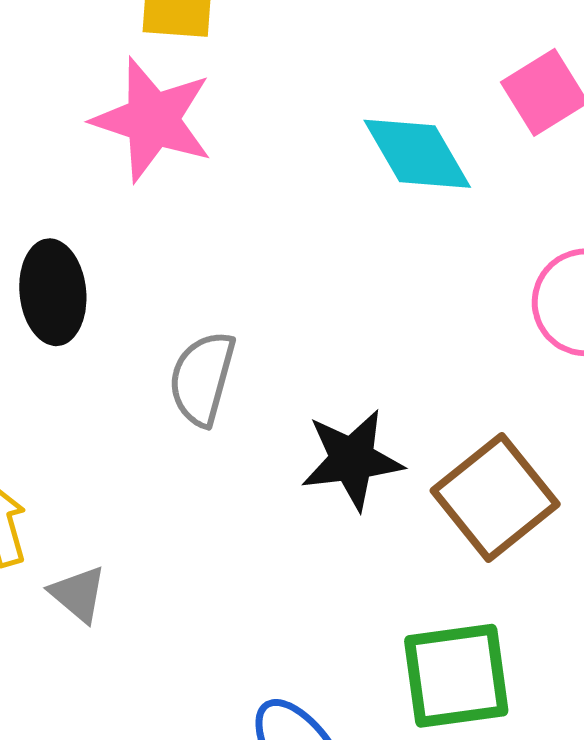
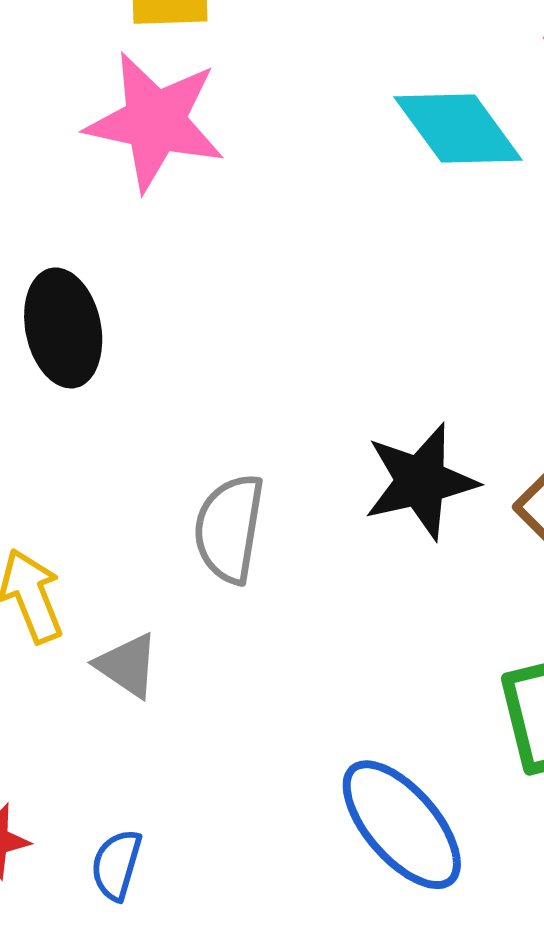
gray semicircle: (202, 378) -> (229, 529), moved

